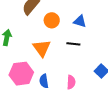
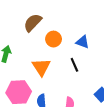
black line: (73, 44) -> (74, 65), turned 56

